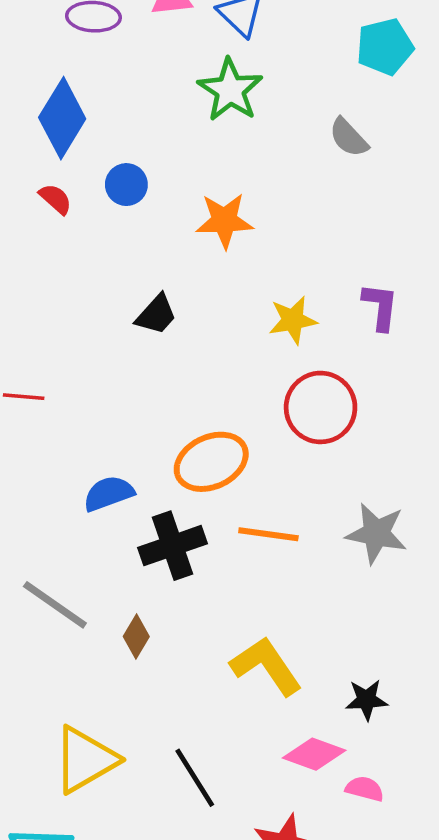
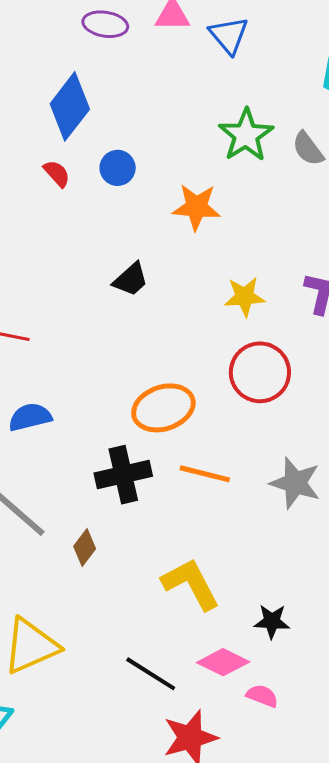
green star: (230, 90) -> (246, 135), moved
blue semicircle: (109, 493) -> (30, 417), moved
black line: (195, 778) -> (151, 674), moved, turned -32

